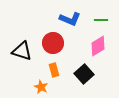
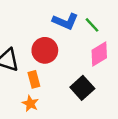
green line: (101, 20) -> (92, 25), moved, turned 48
orange rectangle: (54, 70) -> (34, 79), moved

